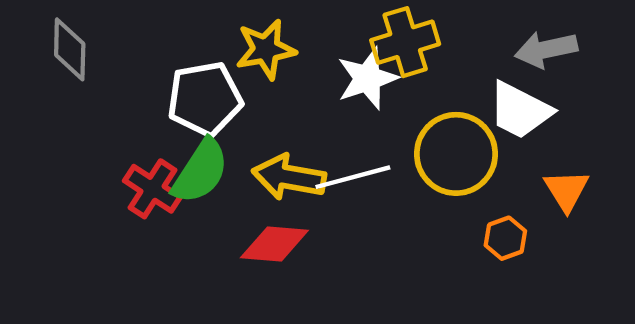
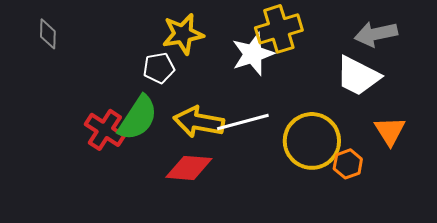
gray diamond: (70, 49) -> (48, 34), size x0.7
white pentagon: (205, 99) -> (159, 68), moved, size x0.6
yellow circle: (456, 154) -> (312, 141), moved

